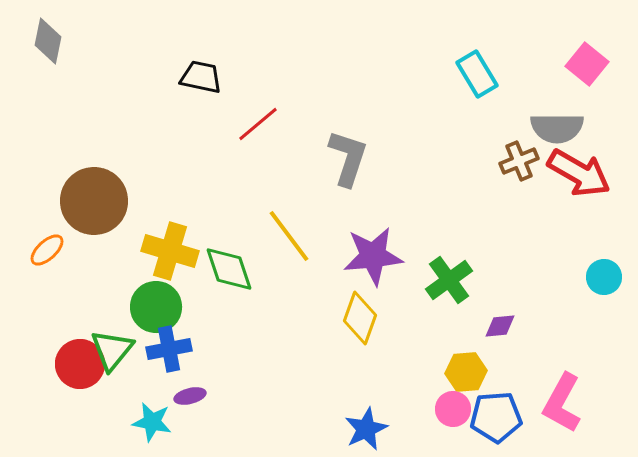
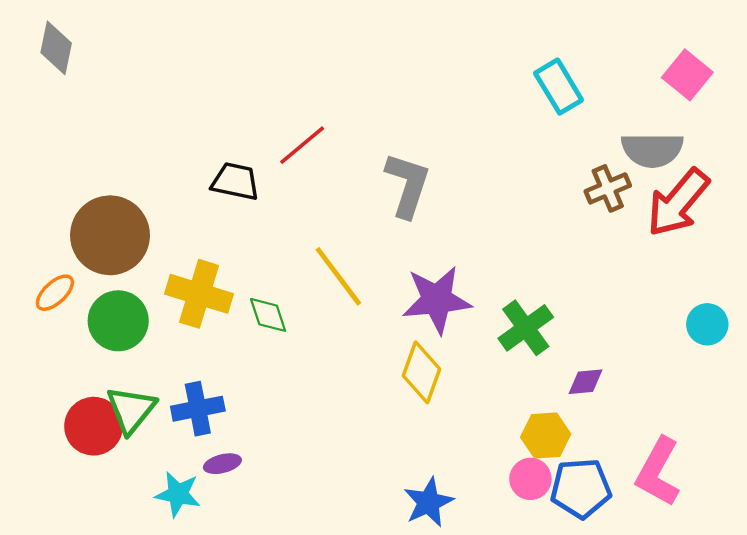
black trapezoid: (201, 77) -> (235, 181), moved
red arrow: (579, 173) -> (678, 202), turned 100
green diamond: (229, 269) -> (268, 315), size x0.7
green circle: (156, 307) -> (118, 321), moved

